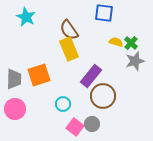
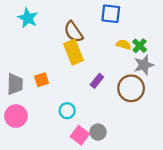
orange square: (39, 75) -> (42, 80), size x0.6
purple rectangle: (91, 76) -> (97, 81), size x0.6
brown circle: (103, 96) -> (131, 88), moved

